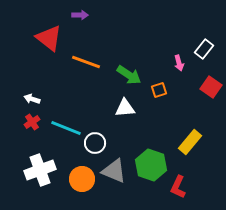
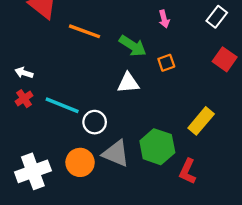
pink arrow: (179, 63) -> (164, 19), moved
white cross: (40, 170) -> (33, 171), moved

